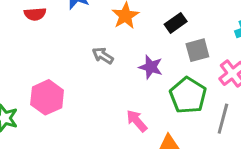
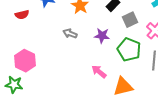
pink hexagon: (47, 97) -> (25, 61), moved

